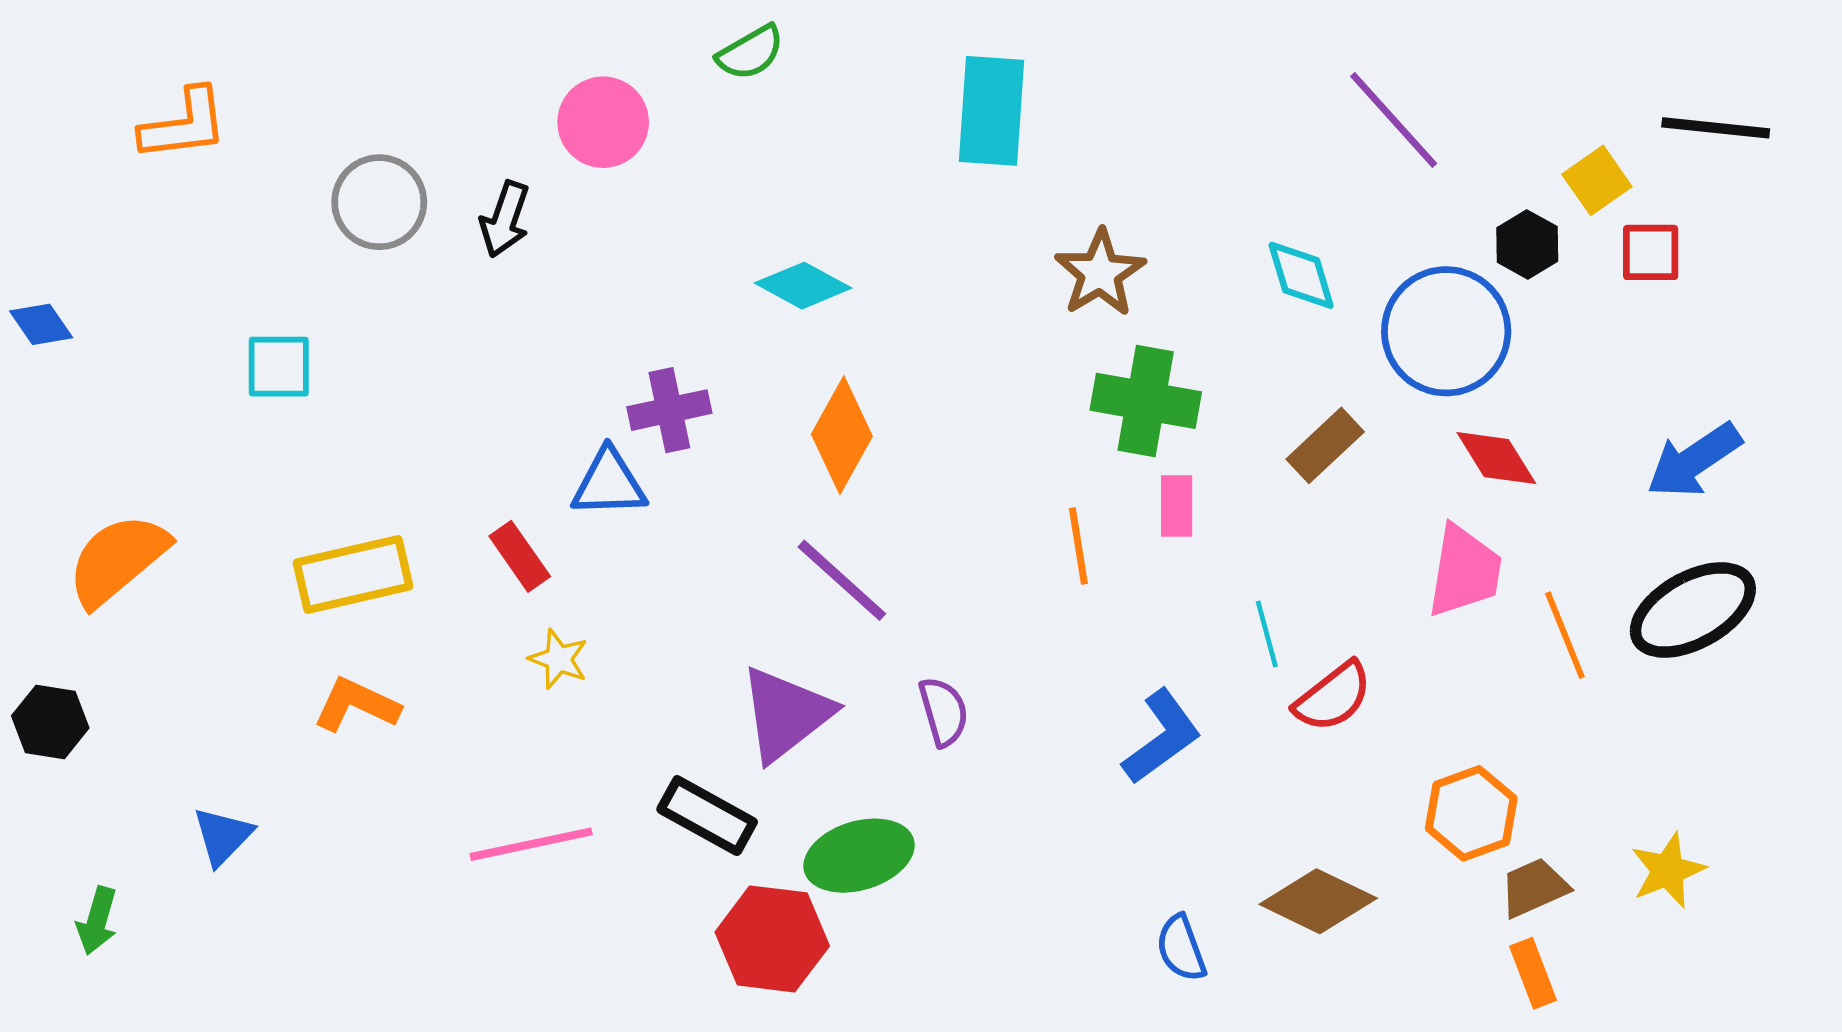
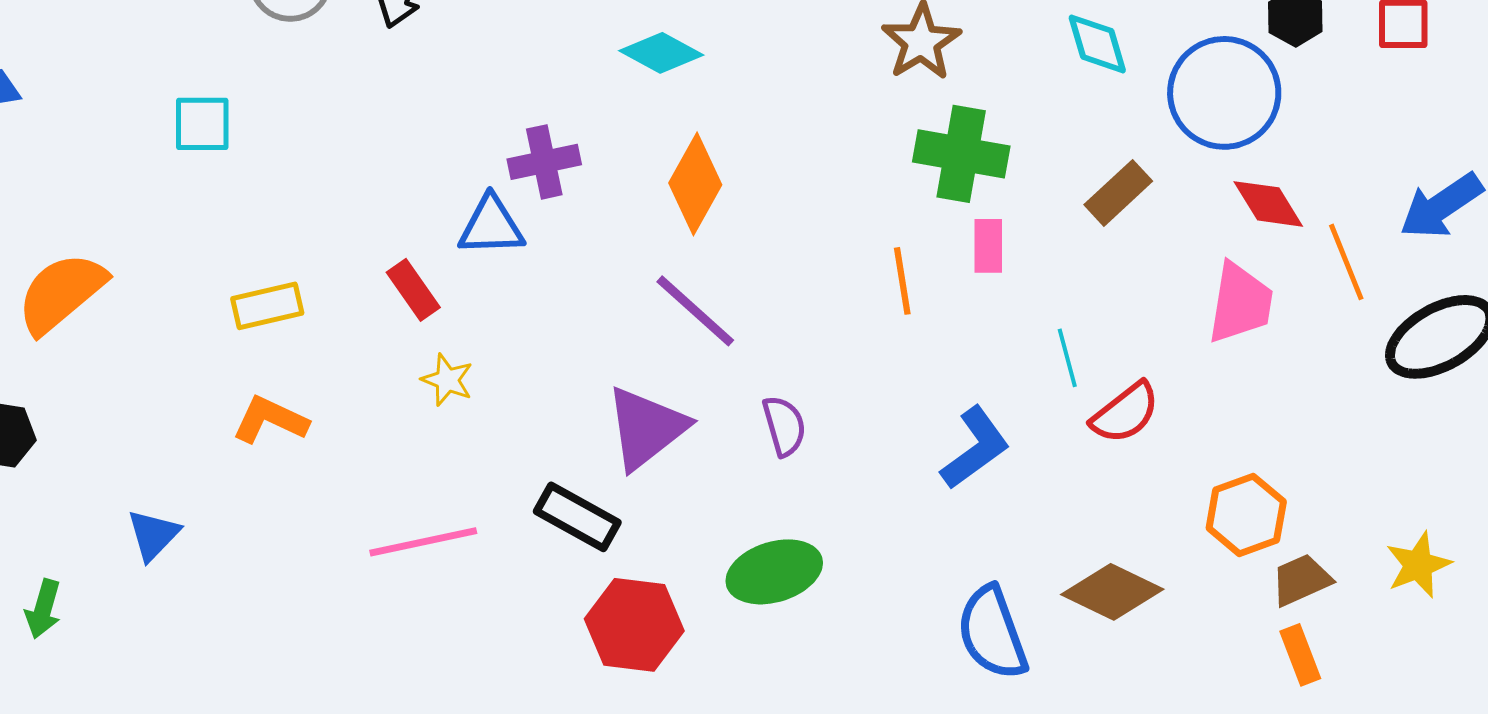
yellow rectangle: (353, 575) -> (267, 306), size x0.7
orange line: (1565, 635) -> (1346, 262), moved
green ellipse: (859, 856) -> (774, 572), moved
blue semicircle: (1181, 948) -> (992, 633), size x1.6

